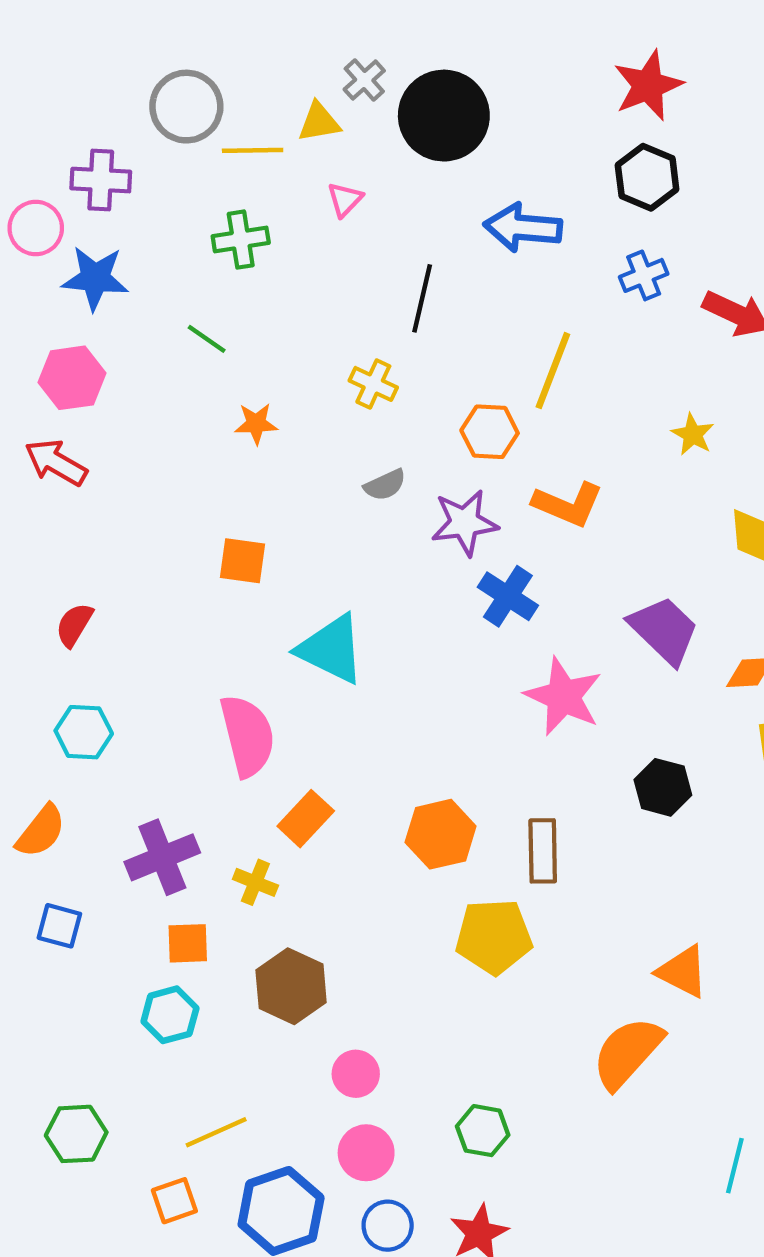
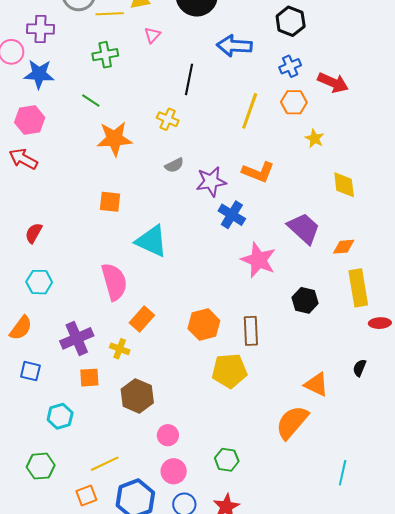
orange star: (256, 424) -> (114, 139), size x1.8
orange hexagon: (490, 432) -> (294, 102), moved
cyan hexagon: (170, 1015) -> (60, 416), moved

